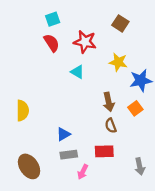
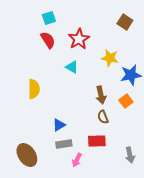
brown square: (120, 23) -> (125, 22), moved
red star: (85, 42) -> (79, 39), turned 30
yellow semicircle: (23, 111) -> (34, 89), moved

